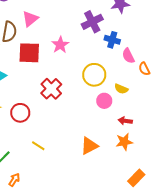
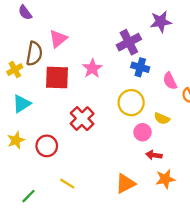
blue cross: (112, 40) -> (140, 67), moved
red arrow: (125, 121) -> (154, 155), moved

